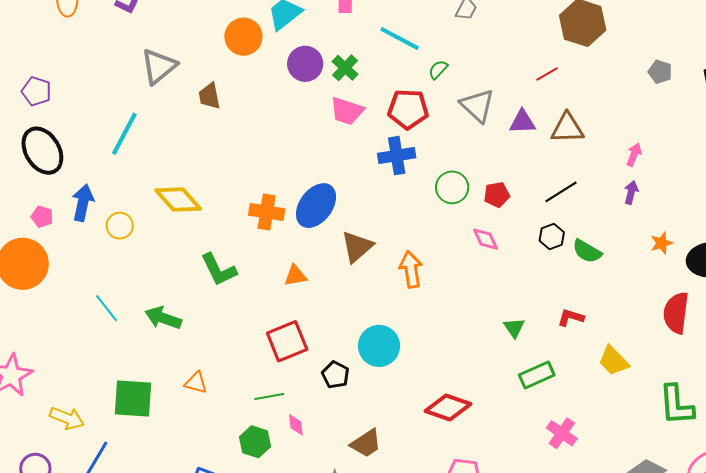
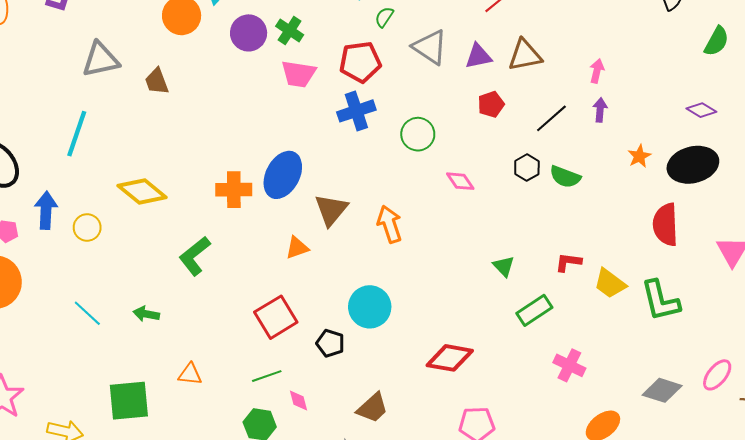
gray triangle: (159, 66) -> (101, 60), turned 36
black line: (561, 192) -> (551, 118), moved
red pentagon: (497, 195) -> (491, 104), moved
green L-shape: (219, 270) -> (195, 256), turned 87
orange triangle: (295, 276) -> (297, 248), moved
green arrow: (163, 318) -> (146, 314), size x0.7
red L-shape: (571, 318) -> (568, 262), moved
green L-shape: (676, 405) -> (660, 301), moved

